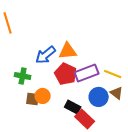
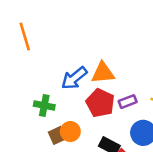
purple rectangle: (87, 73) -> (128, 102), size x0.6
brown square: (33, 99) -> (57, 135), turned -32

